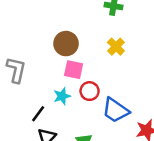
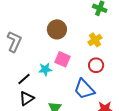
pink square: (74, 70) -> (63, 59), moved
red circle: (90, 91) -> (96, 65), moved

